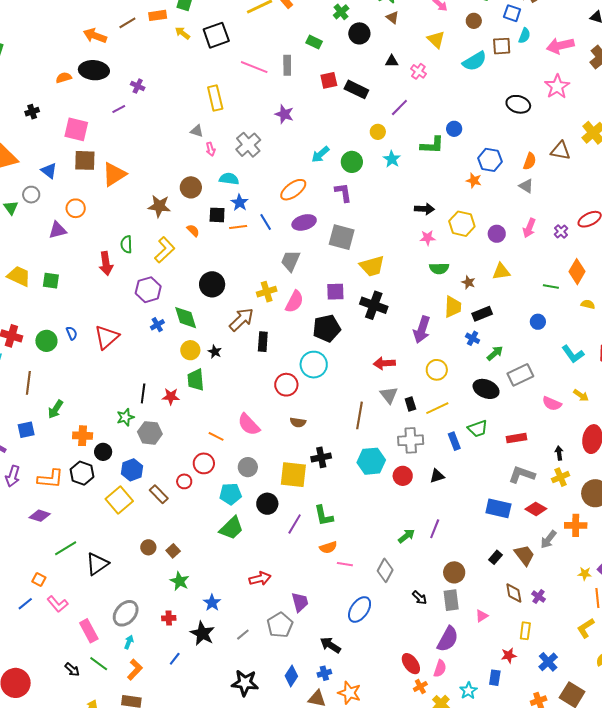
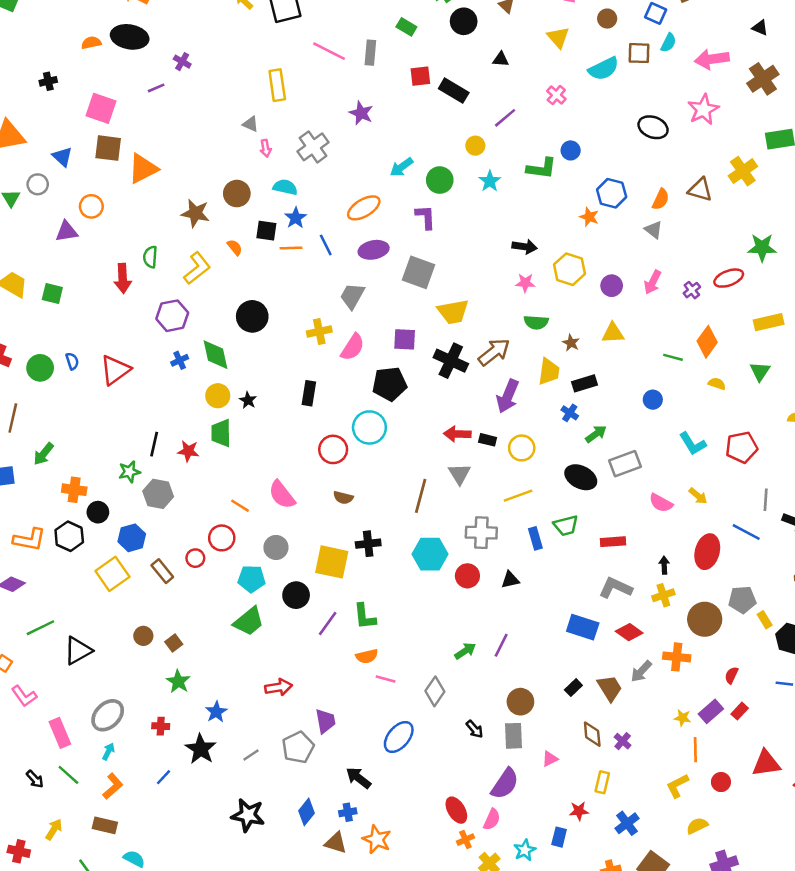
pink cross: (418, 71) -> (556, 95), moved
brown arrow: (241, 319) -> (494, 352), moved
black rectangle: (410, 404) -> (488, 440), moved, turned -64

